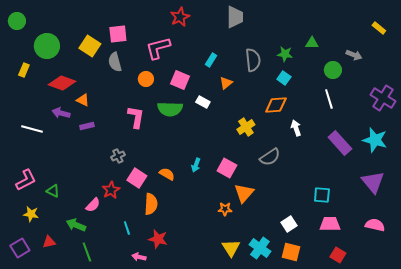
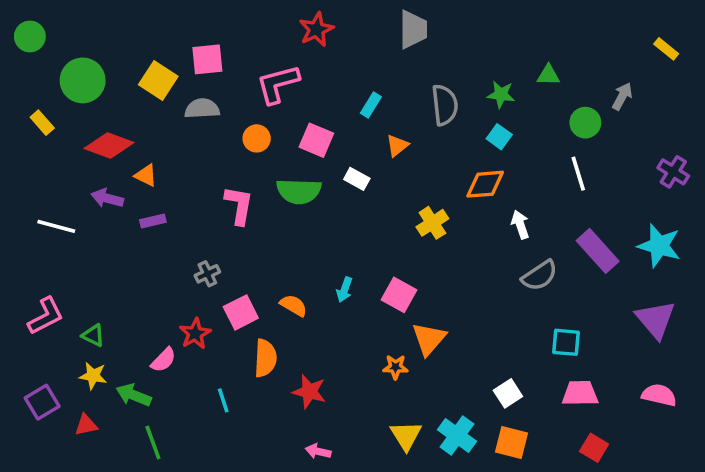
gray arrow: (354, 55) -> (622, 96), turned -84
gray semicircle: (115, 62) -> (202, 109), turned 102
yellow rectangle: (24, 70) -> (42, 123), turned -64
purple cross: (383, 98) -> (673, 172), size x0.7
gray semicircle: (270, 157) -> (540, 276), moved
pink square: (137, 178) -> (241, 312), turned 30
yellow star: (31, 214) -> (93, 376), moved
red star: (158, 239) -> (309, 392), moved
purple square: (20, 248) -> (42, 402), moved
pink arrow: (139, 257) -> (318, 451), moved

